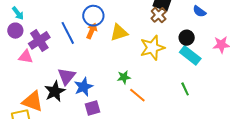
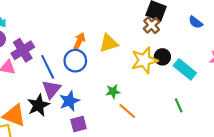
blue circle: (93, 16) -> (75, 61), moved
blue line: (68, 33) -> (48, 67), moved
black circle: (187, 38) -> (162, 57), moved

